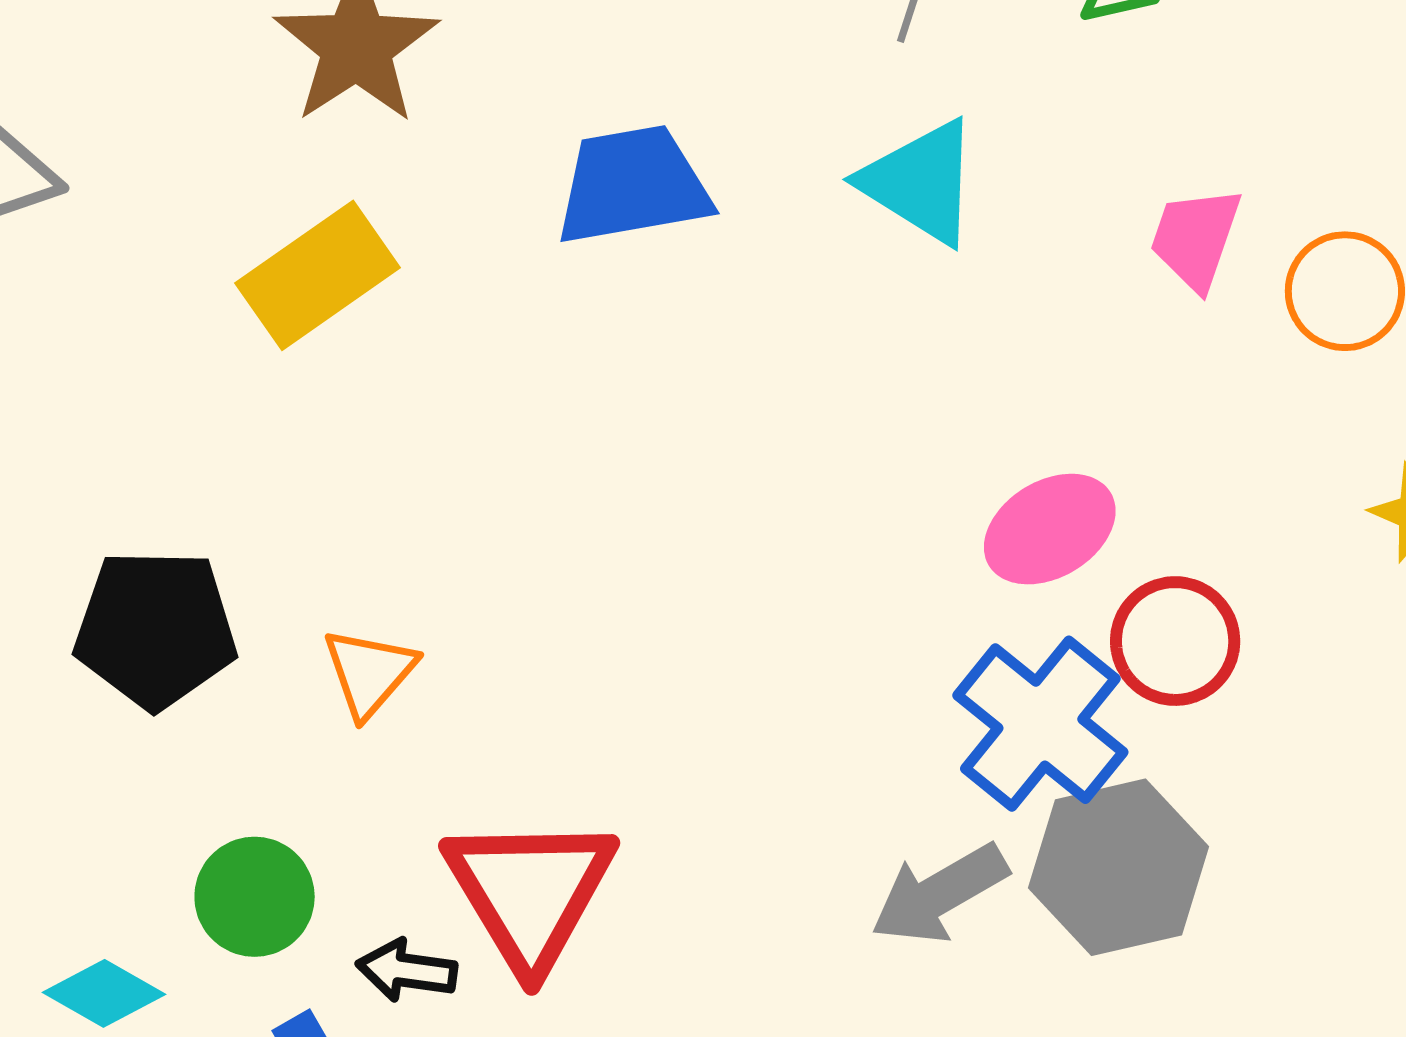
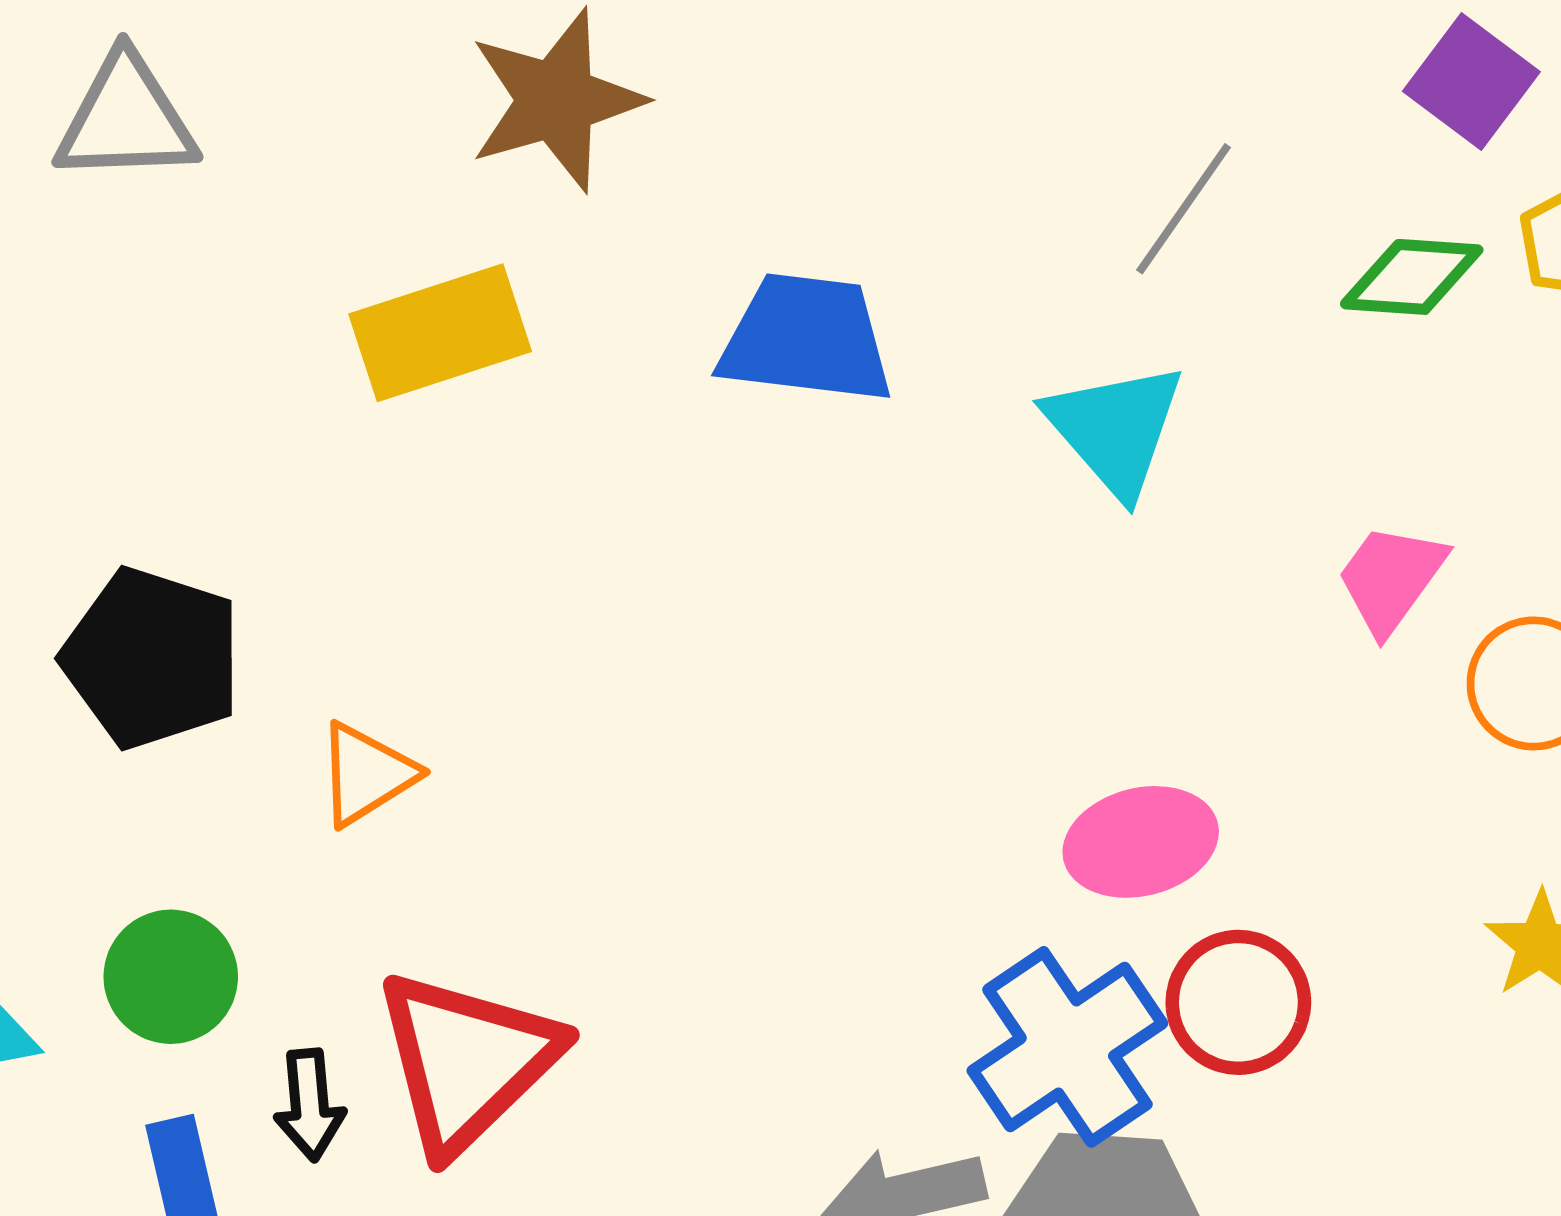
black arrow: (407, 970) -> (309, 1105), turned -120

